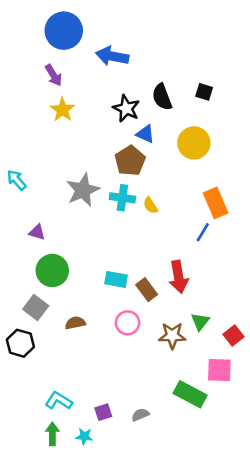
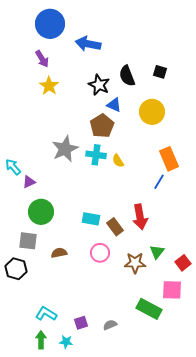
cyan arrow: (17, 180) -> (13, 167), moved
purple triangle: (37, 232) -> (29, 182), turned -40
gray square: (36, 308) -> (28, 241), turned -30

